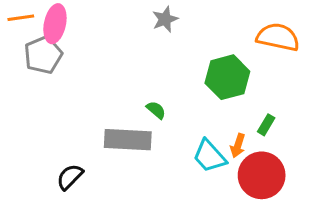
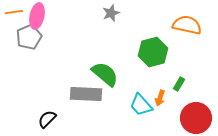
green semicircle: (156, 110) -> (105, 74), size x2.0
red circle: (262, 175) -> (196, 118), moved

